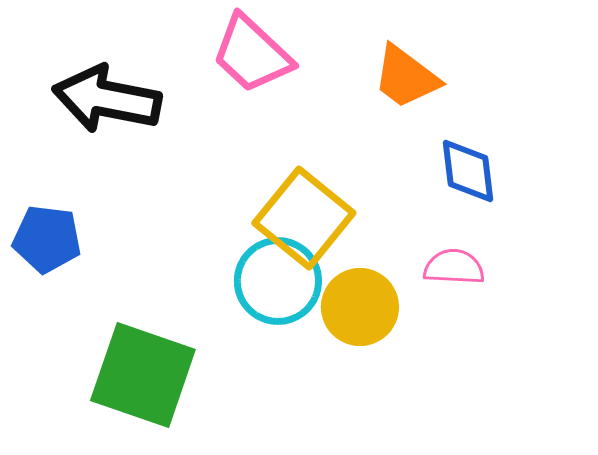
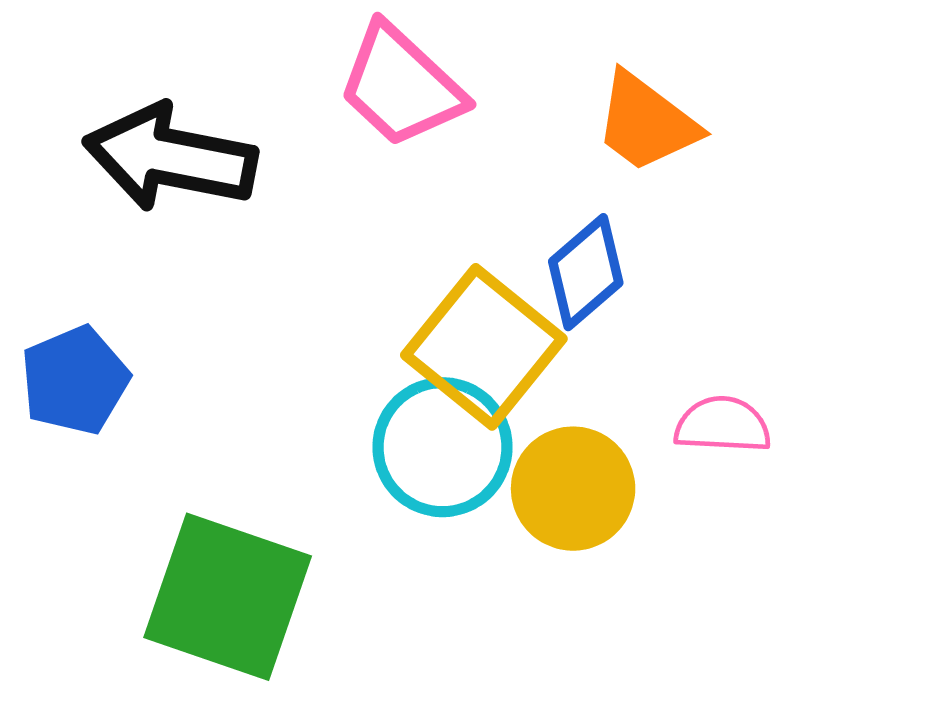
blue diamond: (468, 171) -> (586, 272), moved, turned 56
blue pentagon: (47, 239) -> (75, 380), turned -30

